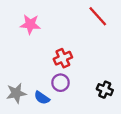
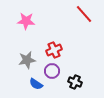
black cross: (105, 90) -> (75, 82), moved
gray star: (16, 93) -> (27, 60), moved

